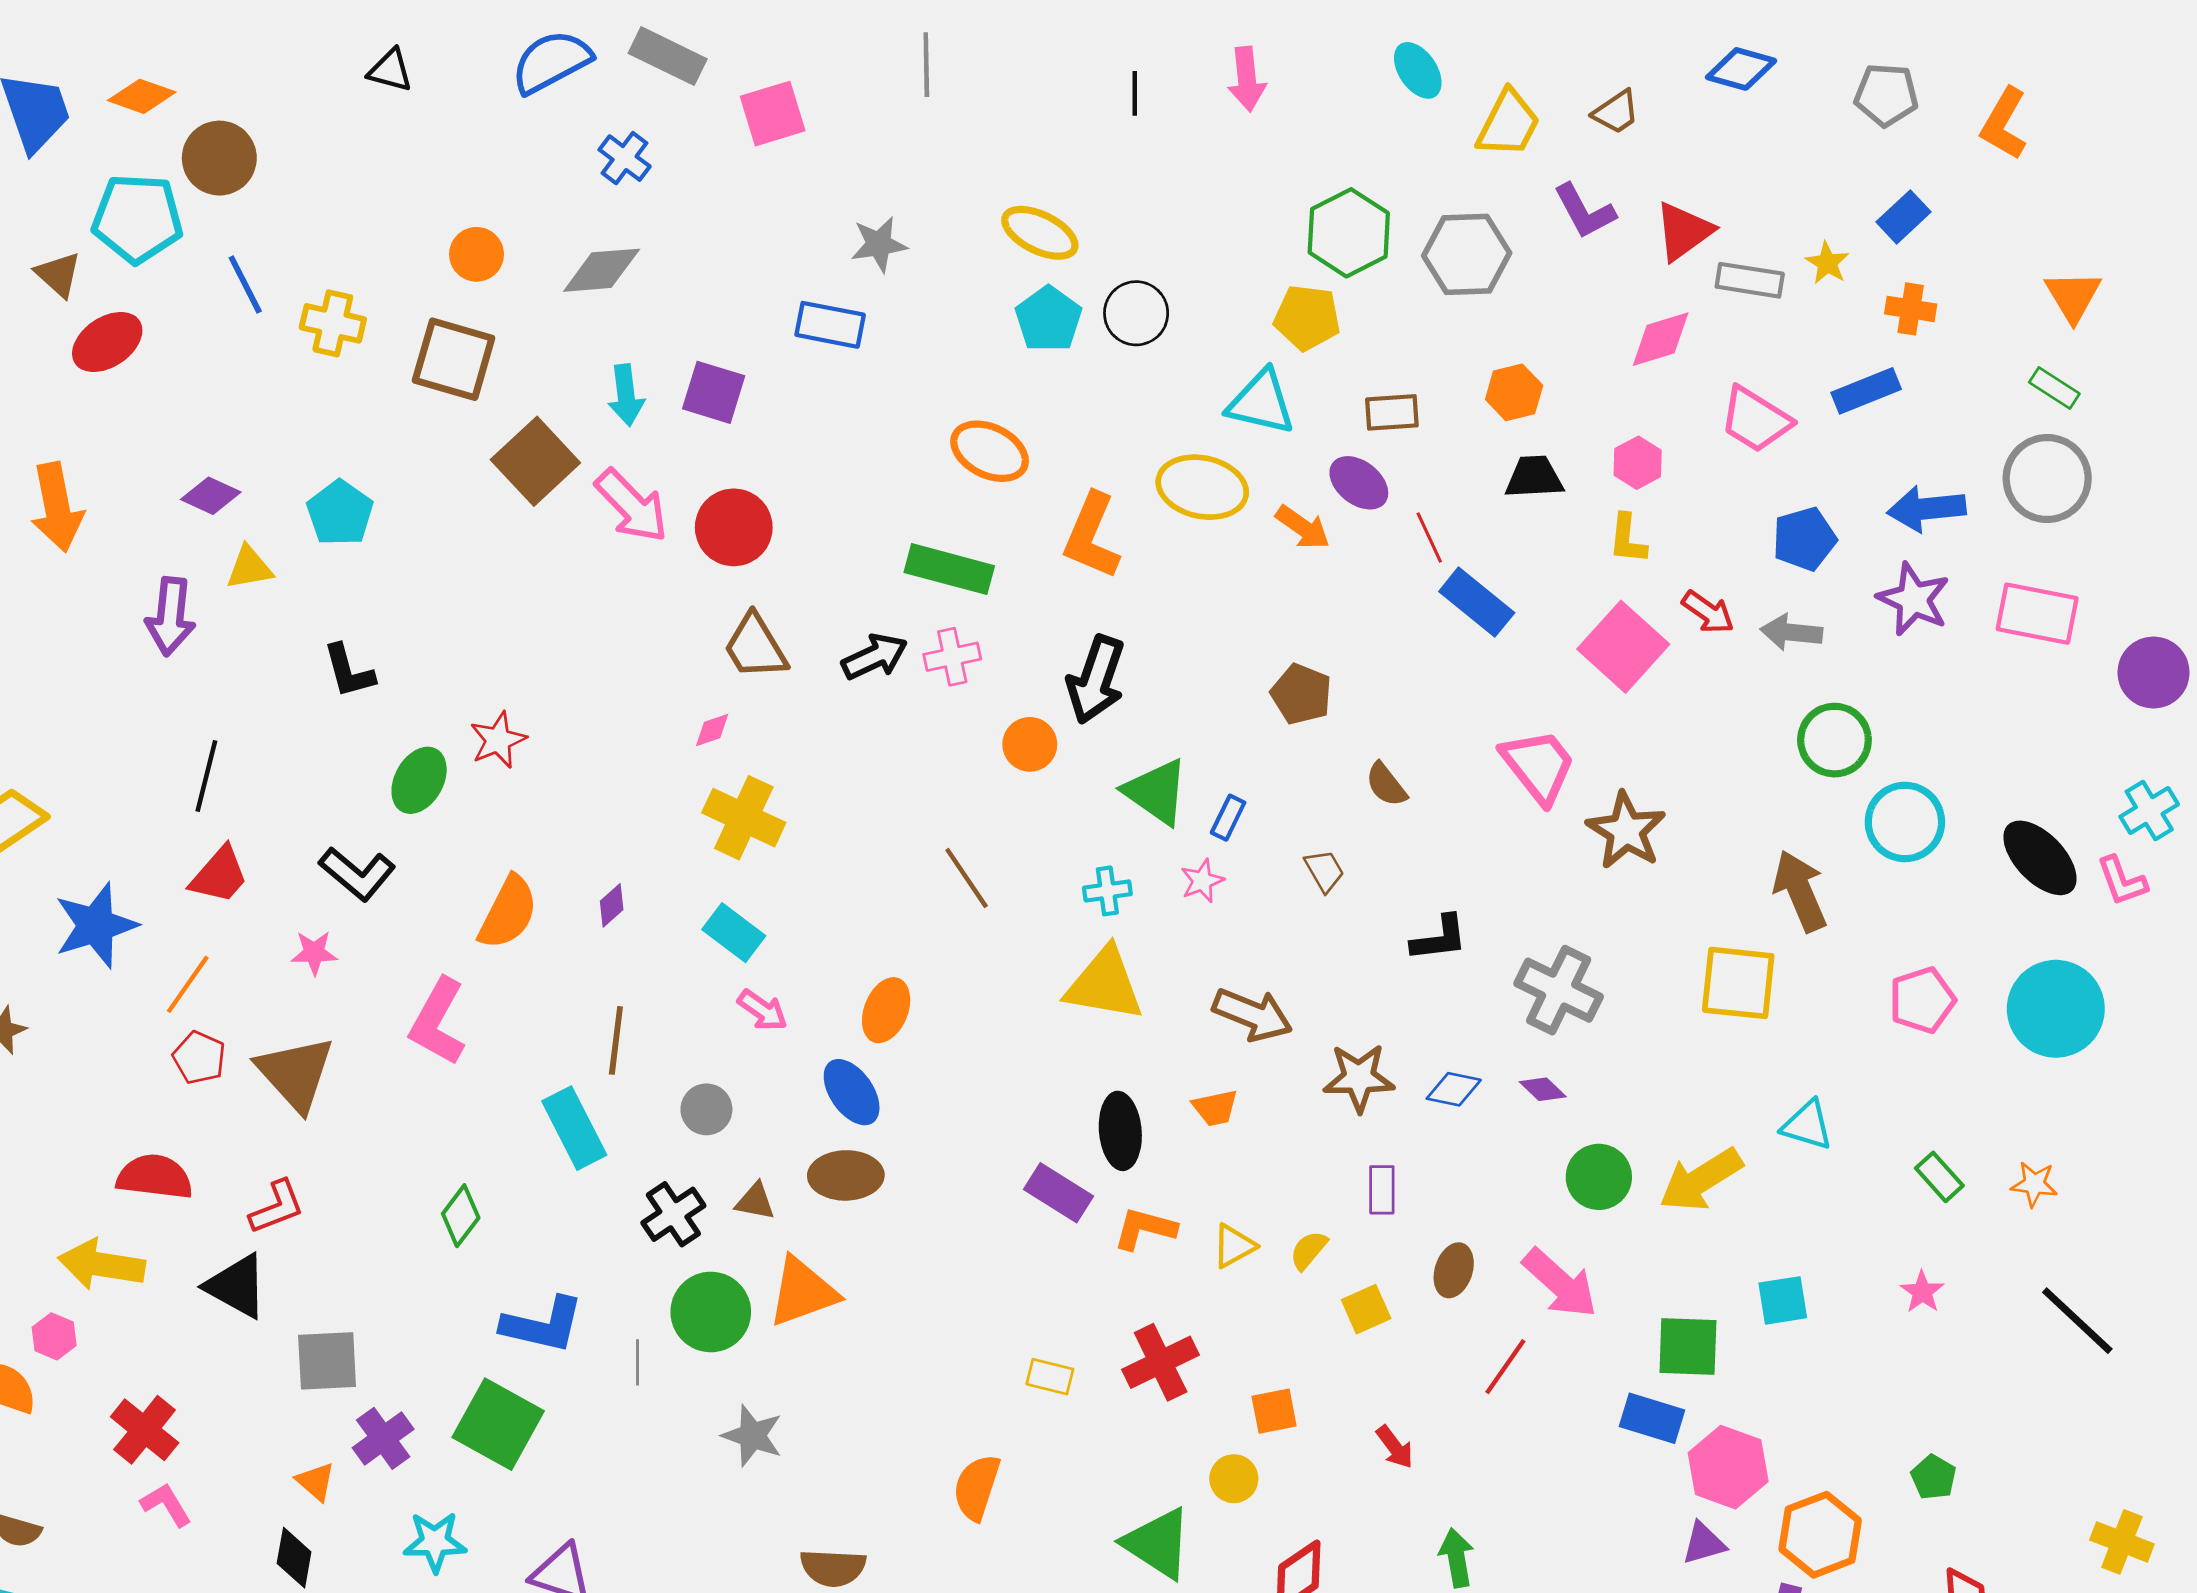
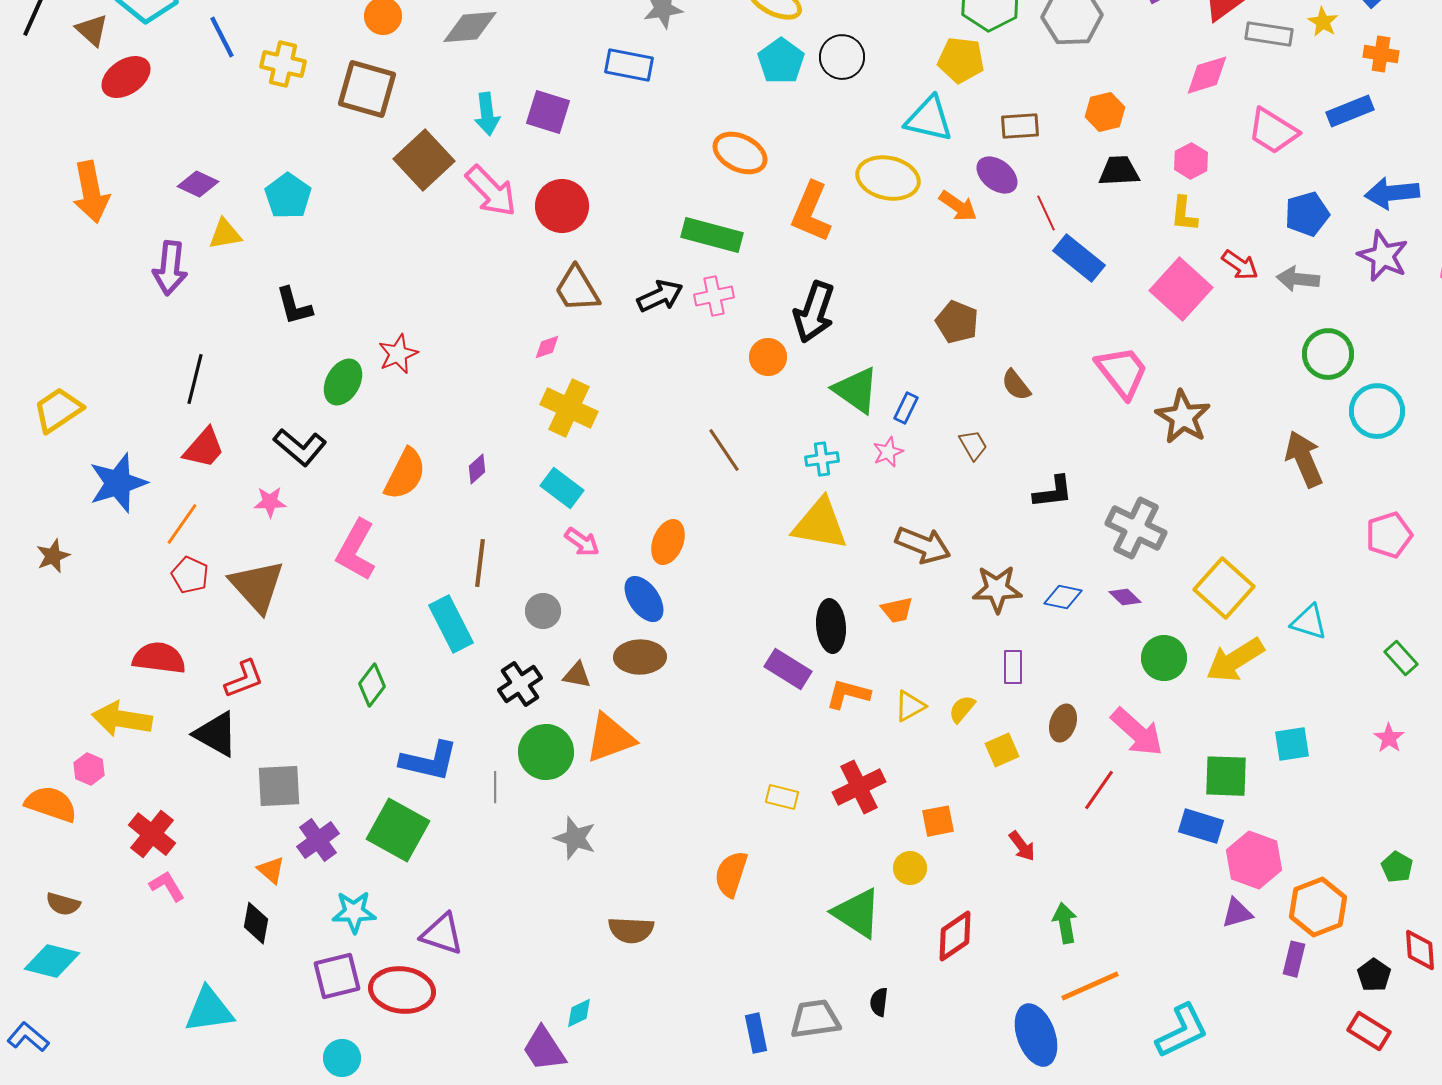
yellow square: (1738, 983) -> (1224, 588), moved, turned 36

